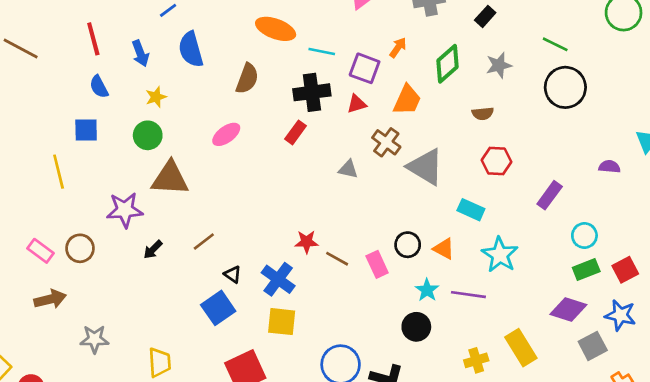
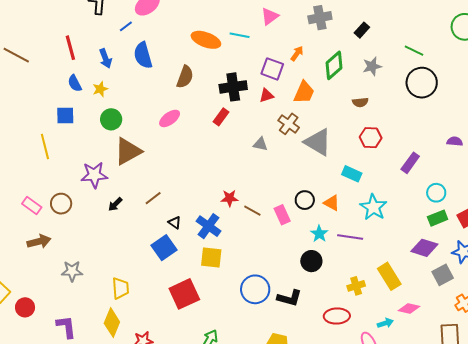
cyan line: (322, 51) -> (240, 35), moved
yellow star: (156, 97) -> (100, 89), moved
brown triangle: (170, 178) -> (128, 151), turned -32

